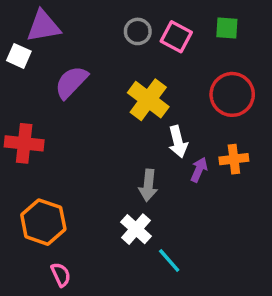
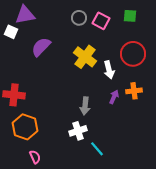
white arrow: (178, 142) -> (109, 70), moved
red cross: (24, 143) -> (14, 95), moved
white cross: (136, 229) -> (78, 131), turned 30

